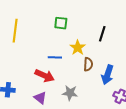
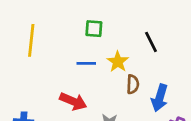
black line: (102, 34) -> (151, 42), turned -42
blue line: (55, 57) -> (86, 63), moved

